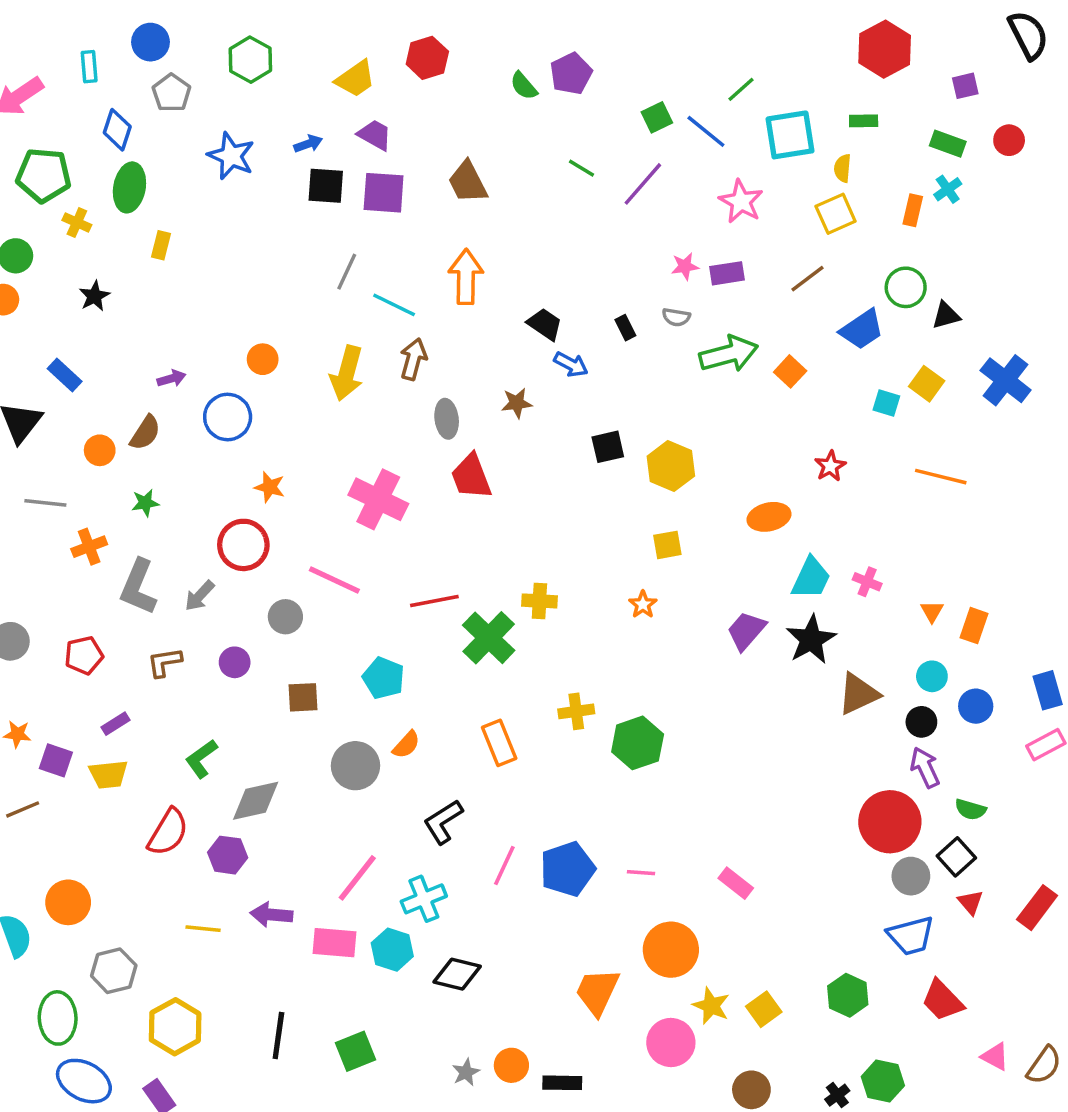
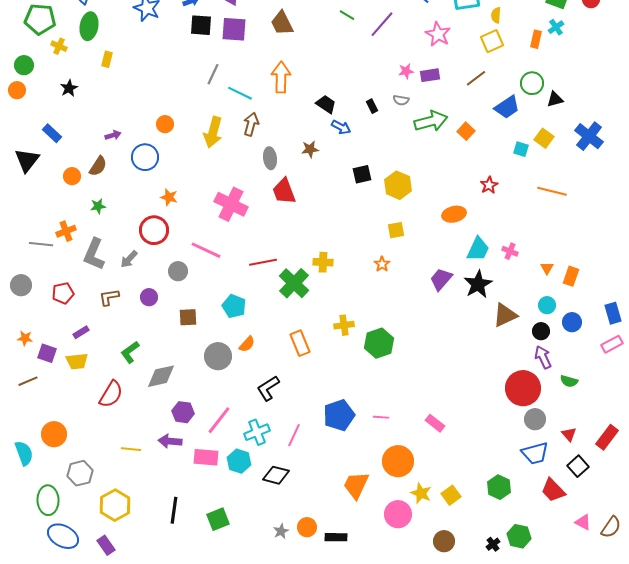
gray line: (45, 503) -> (41, 244), moved
purple hexagon: (228, 855) -> (183, 412), moved
black square: (956, 857) -> (578, 466), moved
pink line: (504, 866) -> (294, 435), moved

